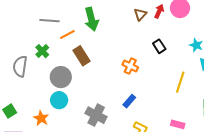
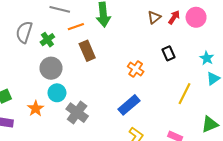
gray semicircle: (20, 66) -> (24, 32), moved
gray circle: (61, 77) -> (51, 68), moved
blue rectangle: (129, 101) -> (129, 105), size x1.5
gray cross: (96, 115) -> (77, 113), moved

